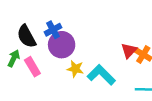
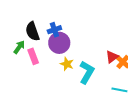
cyan L-shape: (101, 75) -> (87, 72), turned 65

